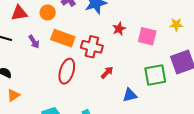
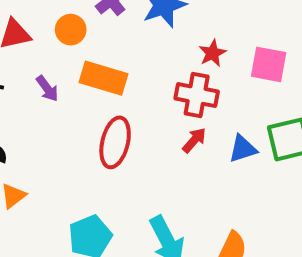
red cross: (92, 47) -> (197, 95), moved
blue triangle: (130, 95) -> (243, 149), moved

